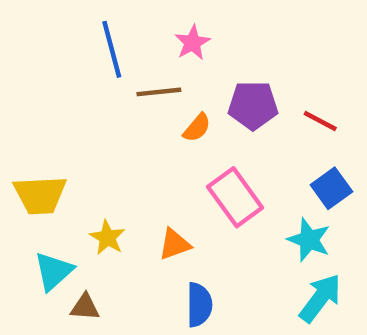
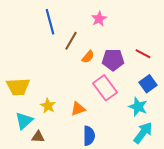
pink star: (192, 43) -> (99, 19), moved
brown line: (159, 92) -> (71, 41), turned -54
purple pentagon: (253, 105) -> (113, 60), moved

